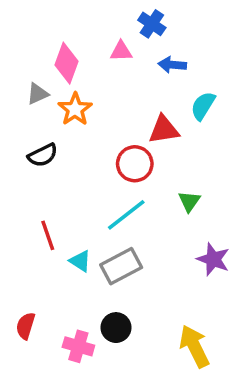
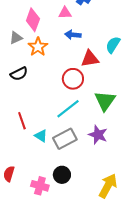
blue arrow: (172, 65) -> (73, 35), moved
green triangle: (189, 201) -> (105, 101), size x1.6
purple star: (213, 259) -> (98, 135), moved
yellow arrow: (194, 346) -> (108, 186), turned 55

